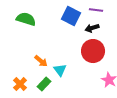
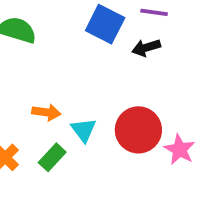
red circle: (93, 51) -> (138, 130), moved
orange arrow: (41, 61) -> (46, 112), turned -32

